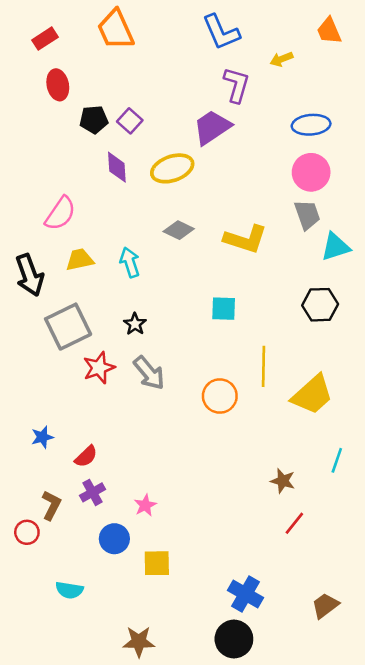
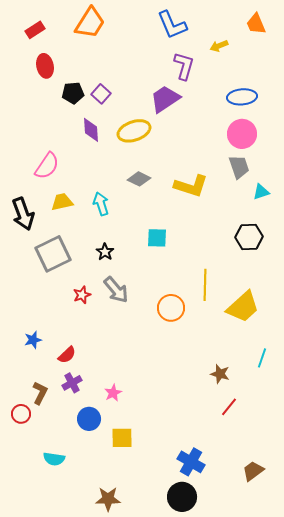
orange trapezoid: (116, 30) -> (90, 23), turned -124
cyan triangle: (335, 247) -> (261, 192), size x0.7
cyan square: (224, 309) -> (157, 238), moved
red star: (99, 368) -> (82, 295), moved, size x0.7

